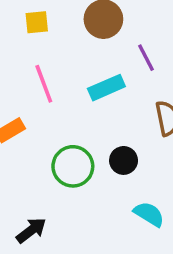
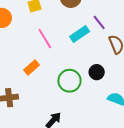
purple line: (146, 58) -> (99, 22), moved

